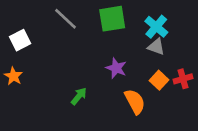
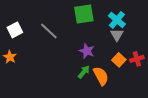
gray line: (65, 19) -> (49, 31), moved
gray triangle: (156, 47) -> (117, 35), turned 40
green arrow: (79, 96) -> (84, 72), moved

